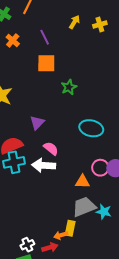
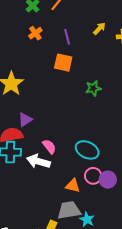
green star: (69, 87) -> (93, 88), moved
purple triangle: (37, 123) -> (25, 120), moved
cyan ellipse: (91, 128) -> (87, 150), moved

